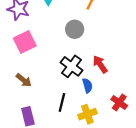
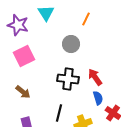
black cross: (71, 66) -> (68, 79), turned -30
blue semicircle: (87, 86) -> (98, 98), moved

